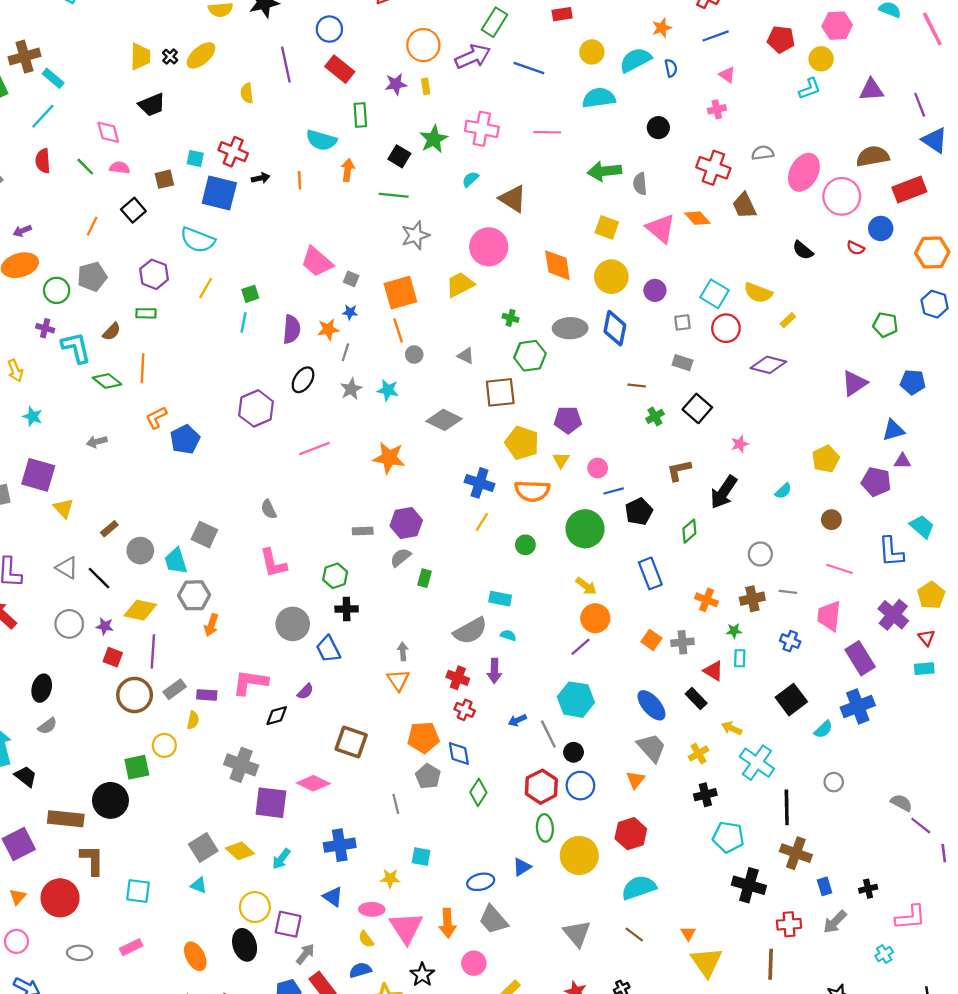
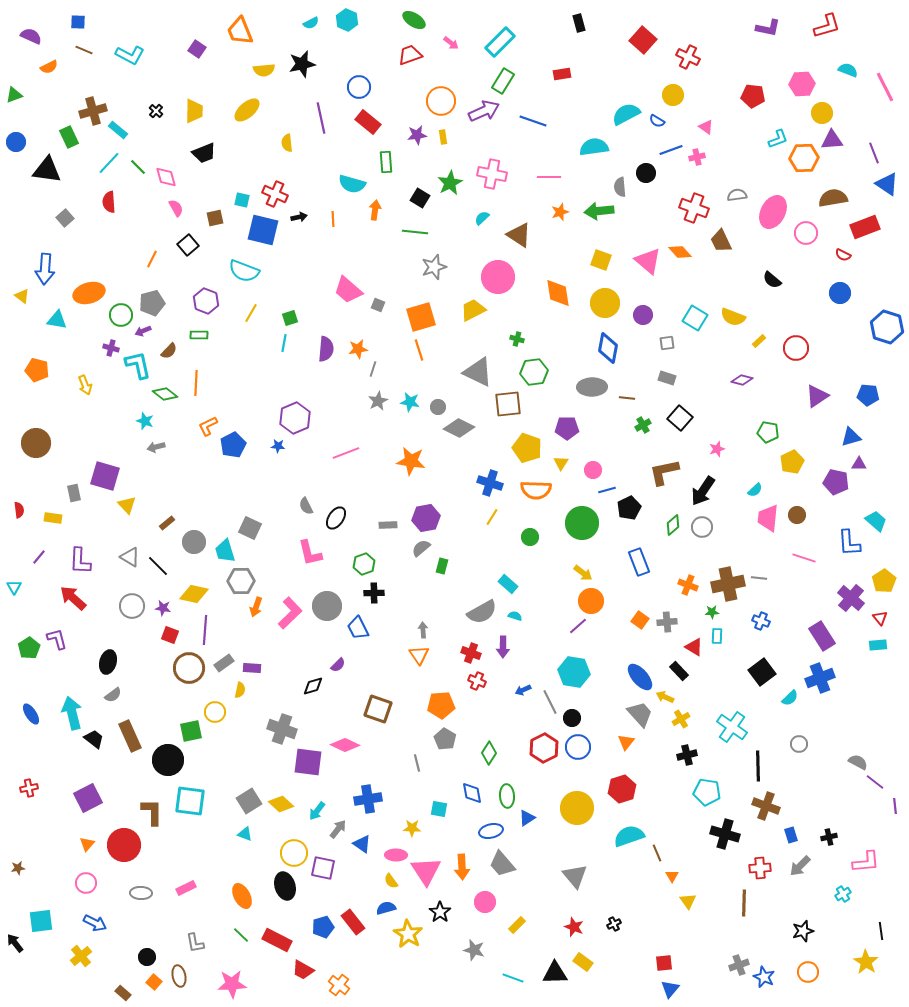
orange star: (662, 28) -> (560, 212), moved
blue line: (716, 36) -> (671, 150), moved
yellow circle: (592, 52) -> (673, 95), moved
black cross: (170, 57) -> (156, 111), moved
yellow circle: (821, 59) -> (822, 113), moved
blue semicircle: (671, 68) -> (657, 121), turned 133
green line: (85, 167) -> (138, 167), moved
pink semicircle: (120, 168) -> (176, 208), turned 54
gray semicircle: (640, 184) -> (620, 187), moved
pink circle: (842, 196) -> (806, 233), size x0.7
blue circle: (881, 228) -> (840, 293), moved
purple arrow: (22, 231) -> (143, 331), moved
red semicircle: (855, 248) -> (843, 255), moved
orange hexagon: (932, 253) -> (804, 158), moved
blue hexagon: (935, 304) -> (887, 327), size x1.4
blue star: (350, 312) -> (278, 446), moved
green pentagon: (885, 325) -> (768, 432), moved
gray ellipse: (570, 328) -> (592, 387), moved
red circle: (726, 328) -> (796, 348), moved
gray circle: (414, 355) -> (438, 407), moved
gray triangle: (466, 356) -> (478, 372), size x2.0
purple diamond: (768, 365) -> (742, 380), size x0.7
black ellipse: (303, 380) -> (336, 518), moved
cyan star: (33, 416) -> (145, 421), moved
brown L-shape: (679, 470) -> (664, 472), size x1.4
gray circle: (760, 554) -> (702, 527), moved
cyan rectangle: (500, 599) -> (508, 584), turned 30
brown cross: (752, 599) -> (728, 584), size x1.5
pink trapezoid: (829, 616) -> (768, 518), moved
pink L-shape: (250, 682) -> (290, 613), moved, turned 128
yellow arrow: (732, 728) -> (665, 697), moved
blue diamond: (459, 753) -> (472, 793), moved
brown rectangle: (66, 819) -> (130, 736), moved, turned 60
green ellipse: (545, 828) -> (507, 796), moved
cyan square: (138, 891) -> (190, 801), moved, size x1.4
brown line: (634, 935) -> (657, 853), moved, turned 30
gray arrow: (305, 954) -> (338, 829), moved
yellow triangle: (706, 962) -> (688, 901), size x0.6

